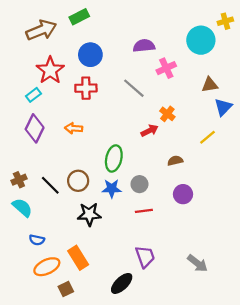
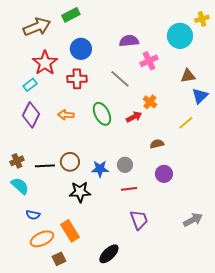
green ellipse: (114, 158) -> (102, 114), moved, turned -40
black line: (50, 185) -> (45, 166), turned -48
purple trapezoid: (145, 257) -> (139, 220), moved
gray arrow: (198, 263) -> (193, 220), moved, turned -66

